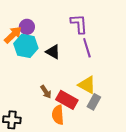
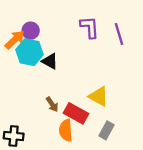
purple line: (87, 48) -> (119, 34), moved
black triangle: (53, 52) -> (50, 61), moved
gray rectangle: (94, 102) -> (107, 130), moved

